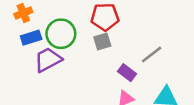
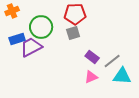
blue rectangle: (31, 38) -> (17, 39), moved
gray line: (152, 54) -> (112, 61), moved

